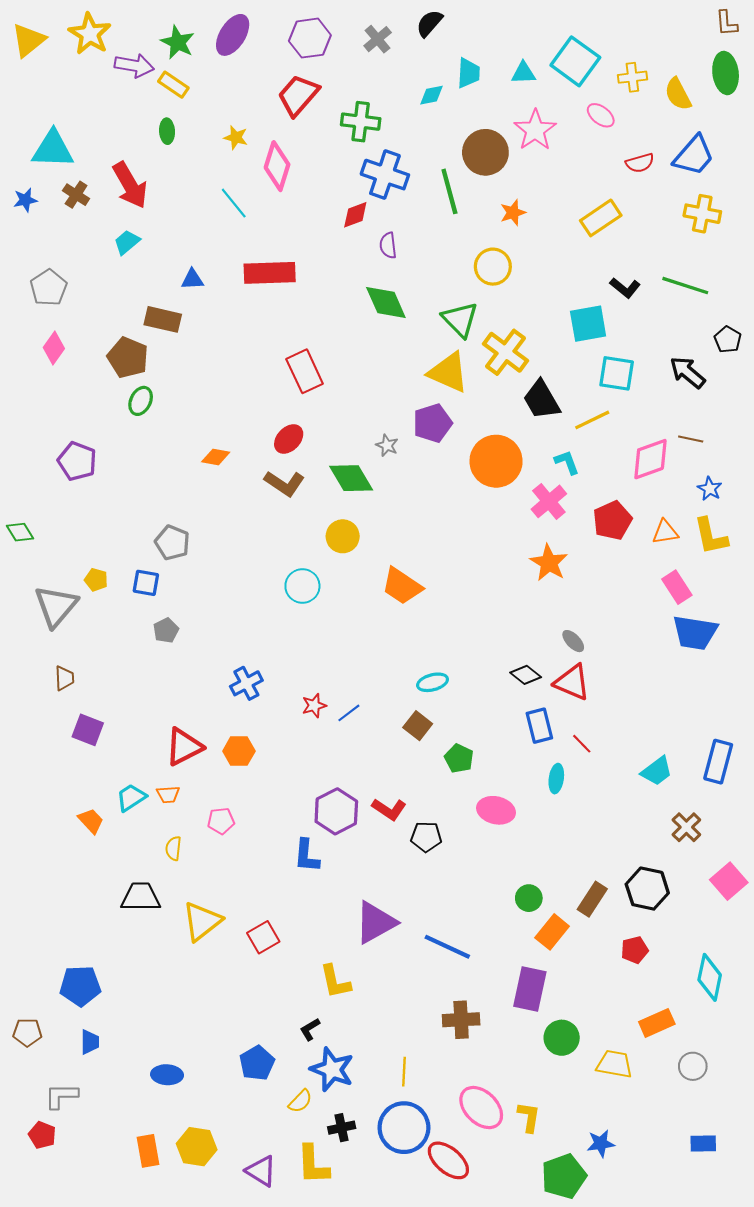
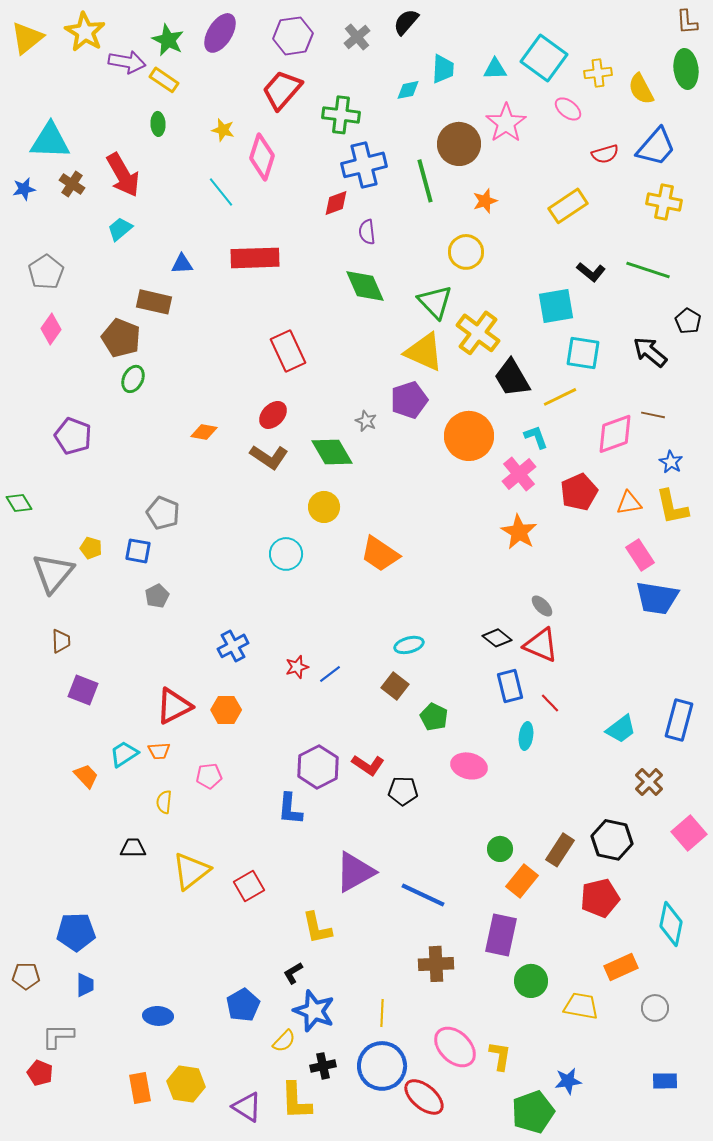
blue cross: (385, 175) -> (364, 165), turned -33
black trapezoid: (141, 897) -> (133, 848), size x0.7
red pentagon: (635, 950) -> (600, 898), size x1.5

